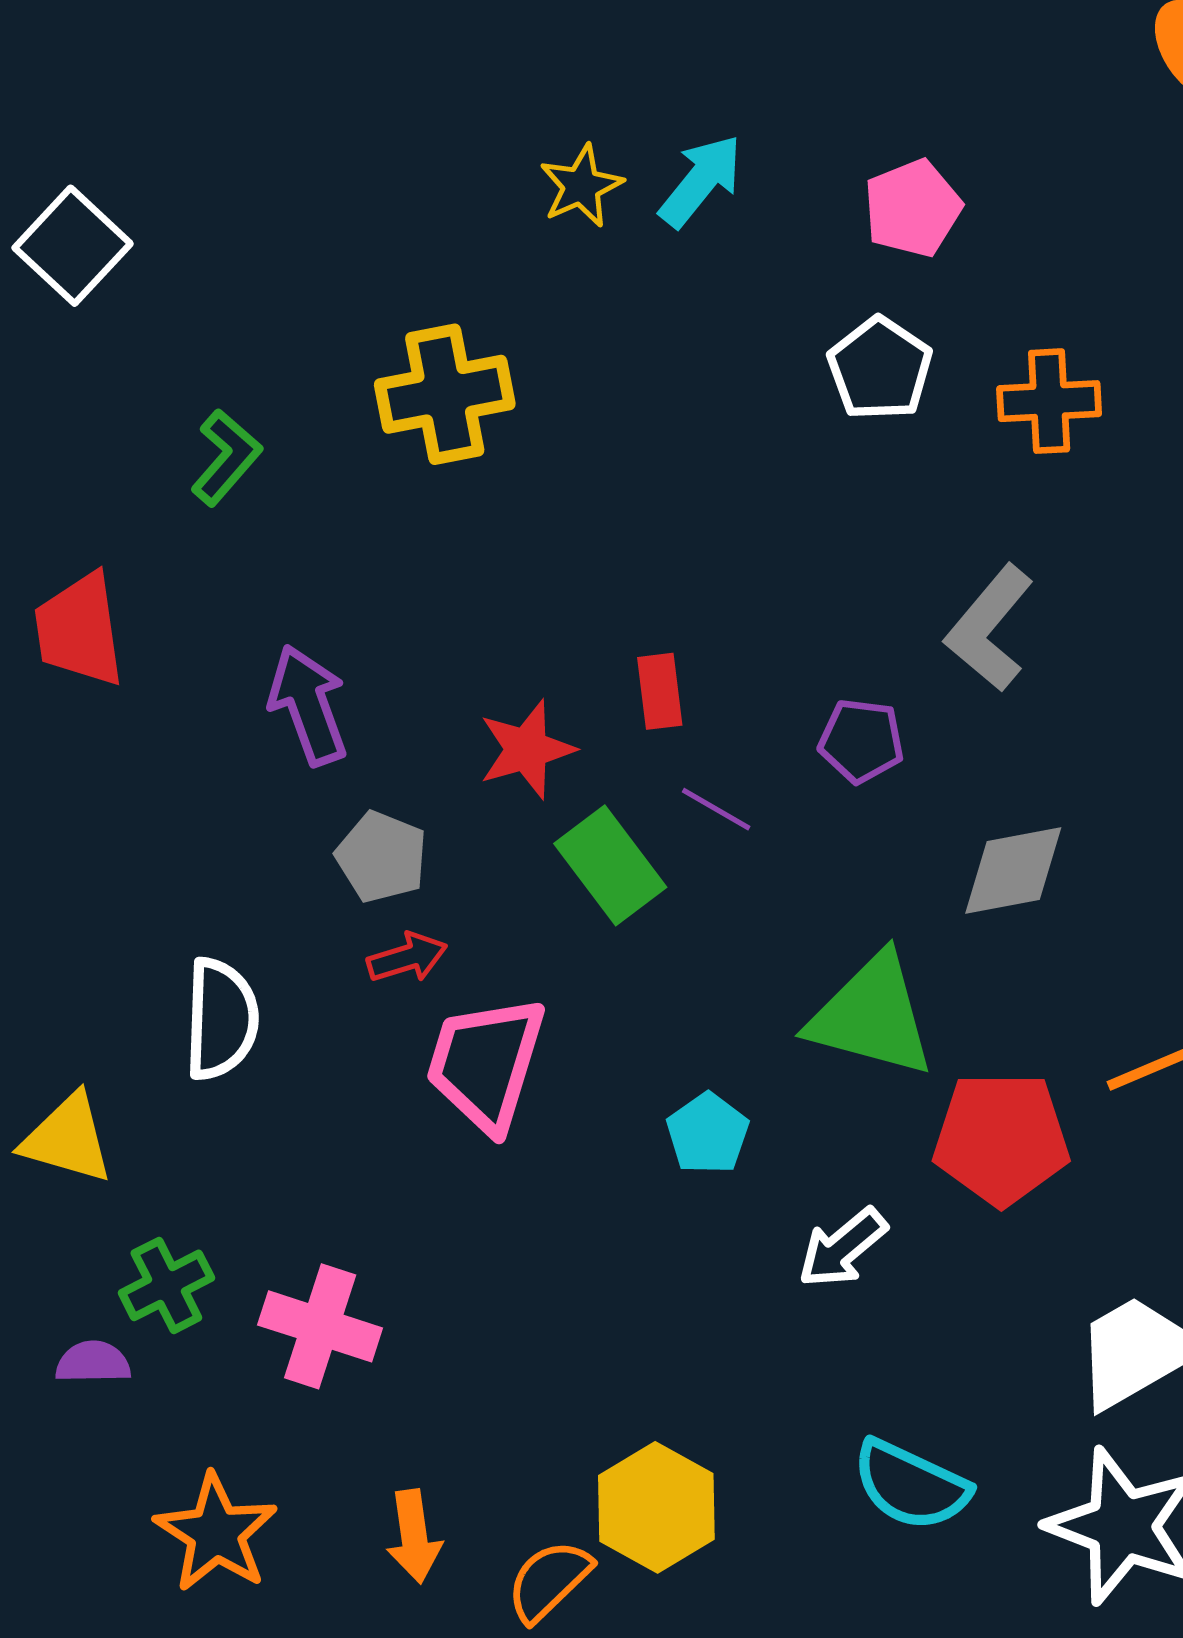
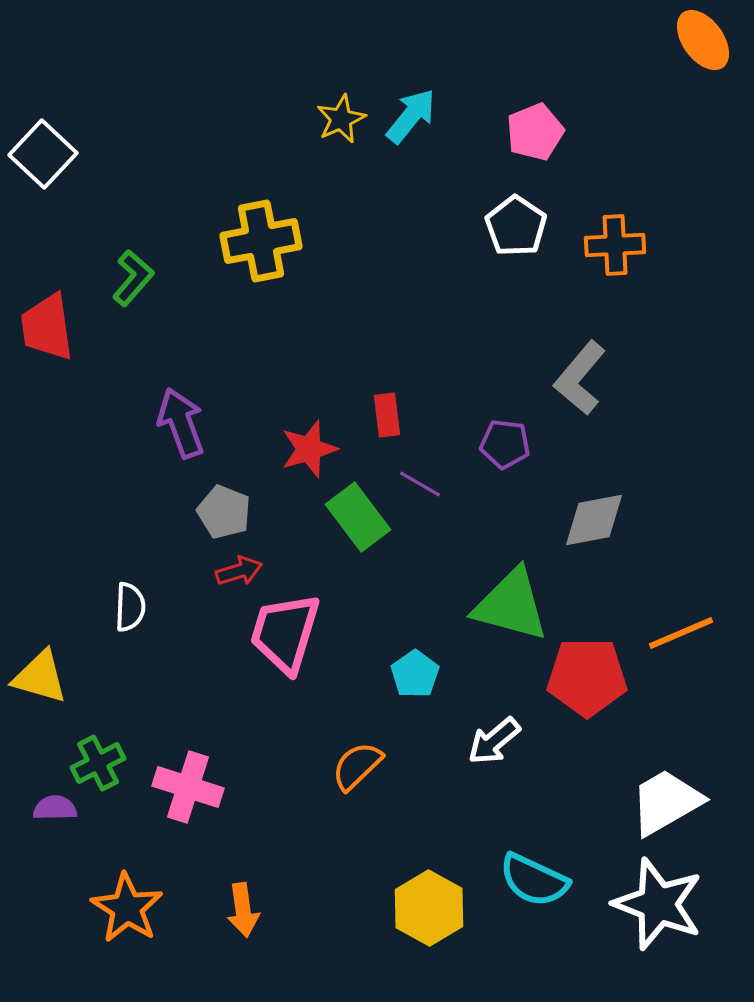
red trapezoid: (79, 630) -> (47, 327), moved
white semicircle: (221, 1019) -> (130, 607), size x0.7
yellow hexagon: (656, 1507) -> (429, 908), moved
orange semicircle: (549, 1581) -> (357, 766), moved

